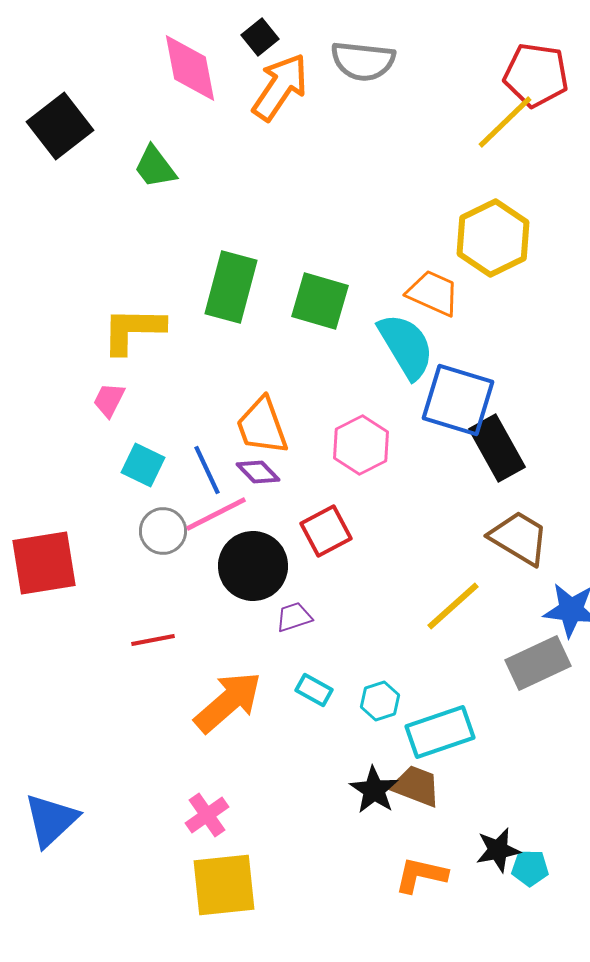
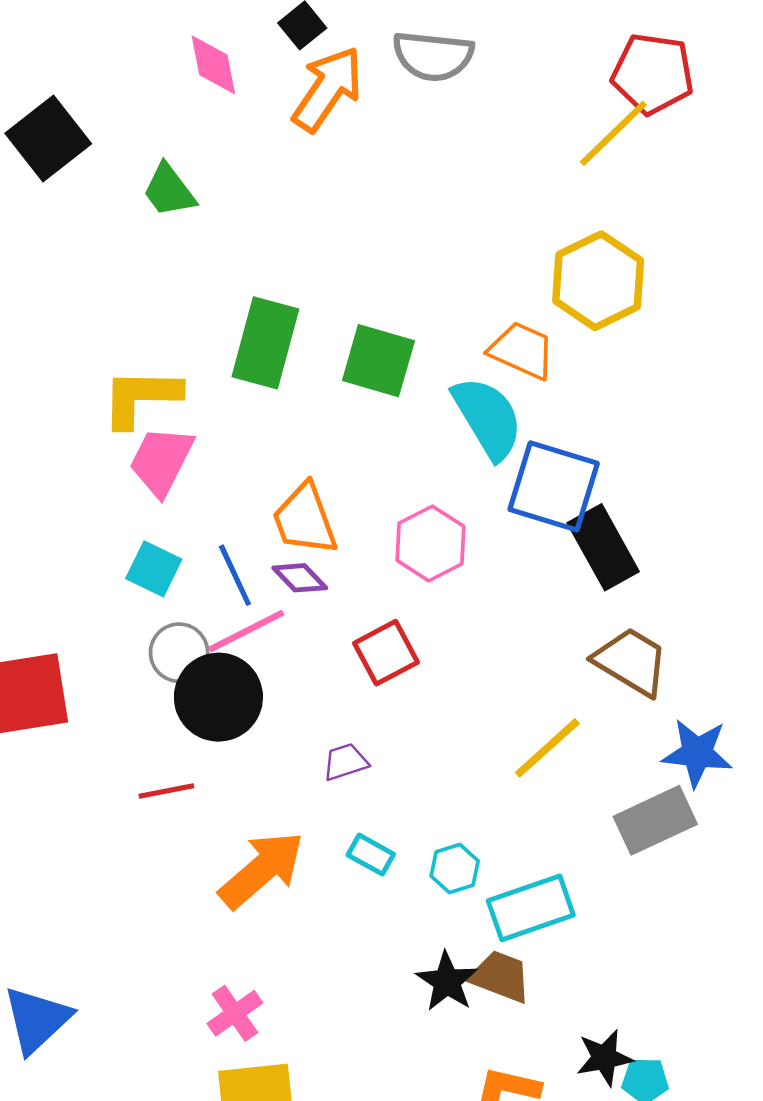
pink diamond: (190, 68) -> (213, 65), size x0.7
pink trapezoid: (109, 400) -> (161, 461), moved, size x1.6
black circle: (253, 566) -> (218, 697), moved

